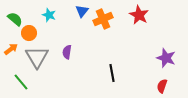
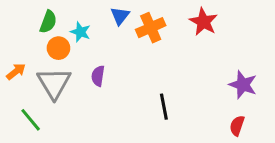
cyan star: (49, 15) -> (80, 32), moved
green semicircle: (15, 19) -> (48, 22), moved, turned 70
orange circle: (29, 33) -> (58, 48), moved

